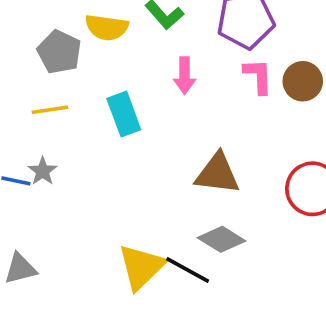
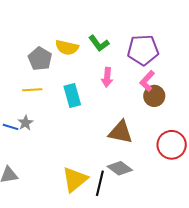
pink L-shape: (258, 76) -> (147, 81), turned -140
brown circle: (303, 81) -> (154, 96), moved
black line: (188, 270) -> (100, 183), turned 70

